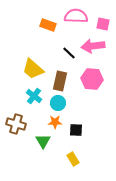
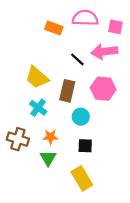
cyan circle: (58, 103) -> (81, 117), moved
orange star: (55, 122) -> (50, 137), moved
yellow rectangle: (73, 159) -> (82, 178), size x1.5

